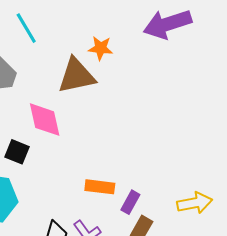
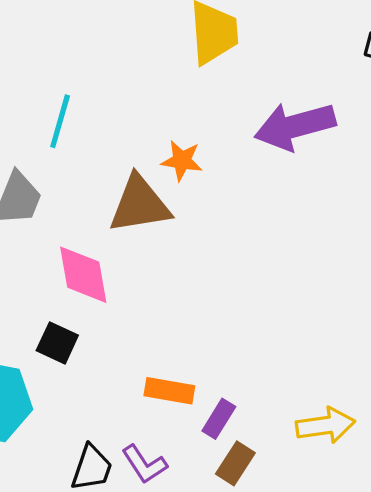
cyan line: (26, 28) -> (60, 121), turned 44
black square: (17, 152) -> (57, 343), moved

